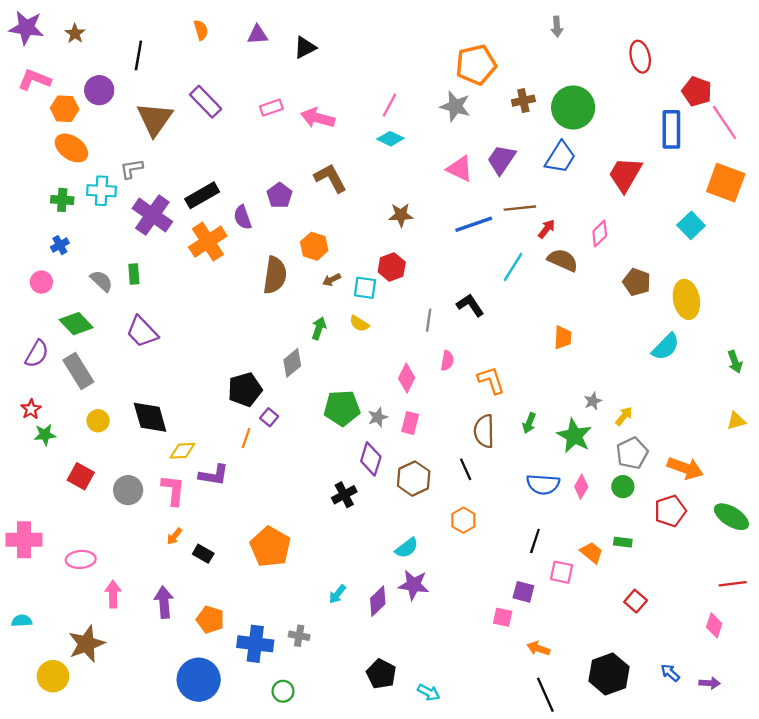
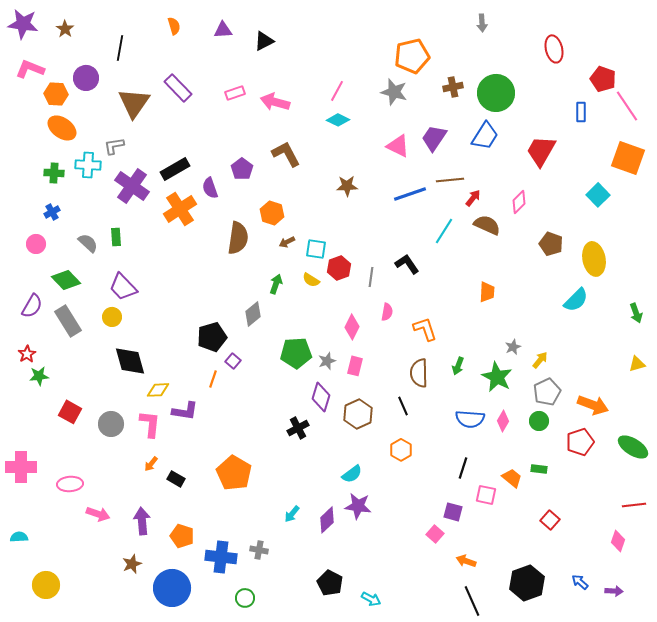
blue rectangle: (671, 129) -> (581, 112), size x0.6
red hexagon: (392, 267) -> (339, 268), moved
yellow circle: (98, 421) -> (112, 317), moved
pink arrow: (113, 594) -> (98, 514), turned 110
pink square: (503, 617) -> (435, 534), turned 30
brown star: (86, 644) -> (132, 564), moved, size x0.6

